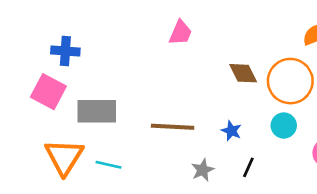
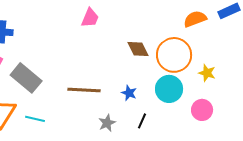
gray rectangle: (97, 111) -> (26, 78), turned 40
cyan circle: (284, 126) -> (169, 89), size x1.4

